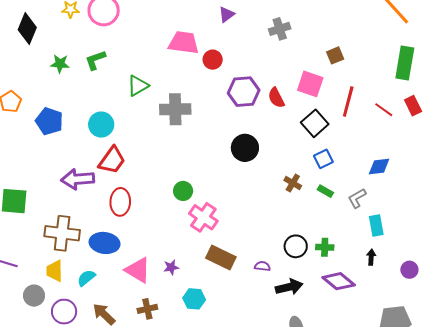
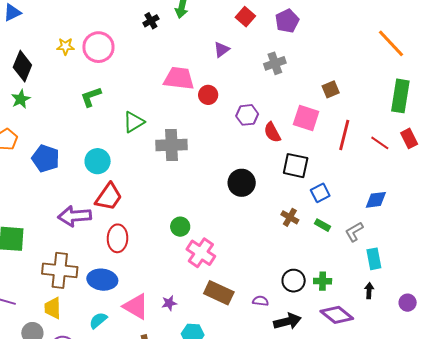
green star: (60, 64) -> (21, 99), moved, turned -30
purple hexagon: (244, 92) -> (247, 115), moved, size x0.7
black square: (315, 123) -> (296, 166), moved, turned -36
cyan semicircle: (86, 278) -> (98, 320), moved

